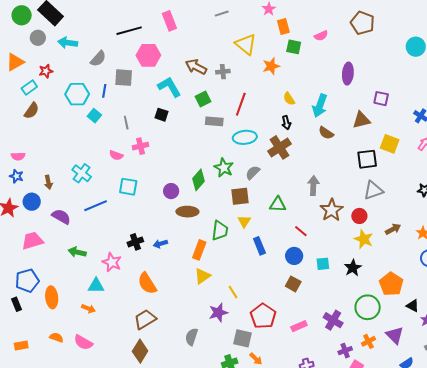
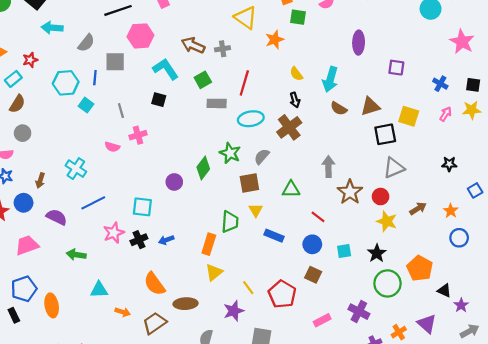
gray circle: (38, 38) -> (23, 133), moved
brown triangle: (361, 120) -> (370, 106), moved
brown arrow: (48, 182) -> (40, 180), turned 32
cyan square: (128, 187) -> (142, 207), moved
brown ellipse: (187, 212) -> (186, 304), moved
blue rectangle: (259, 246) -> (274, 236), turned -42
pink star: (112, 262) -> (114, 233), moved, turned 30
green circle: (368, 307) -> (387, 283), moved
orange arrow: (88, 309) -> (123, 312), moved
red pentagon: (263, 316) -> (282, 294), moved

